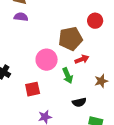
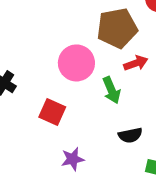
red square: (33, 89) -> (52, 112), turned 35

